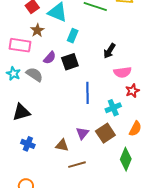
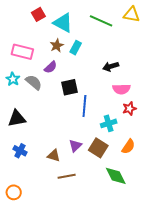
brown star: (37, 30) -> (57, 46), moved
black arrow: (109, 51) -> (111, 66), turned 35
black square: (70, 62) -> (69, 87), moved
brown square: (105, 133) -> (98, 148), turned -30
green diamond: (126, 159) -> (116, 176), turned -55

